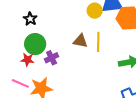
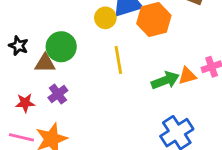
brown triangle: (80, 41) -> (45, 63), moved
green circle: (35, 44) -> (61, 47), moved

